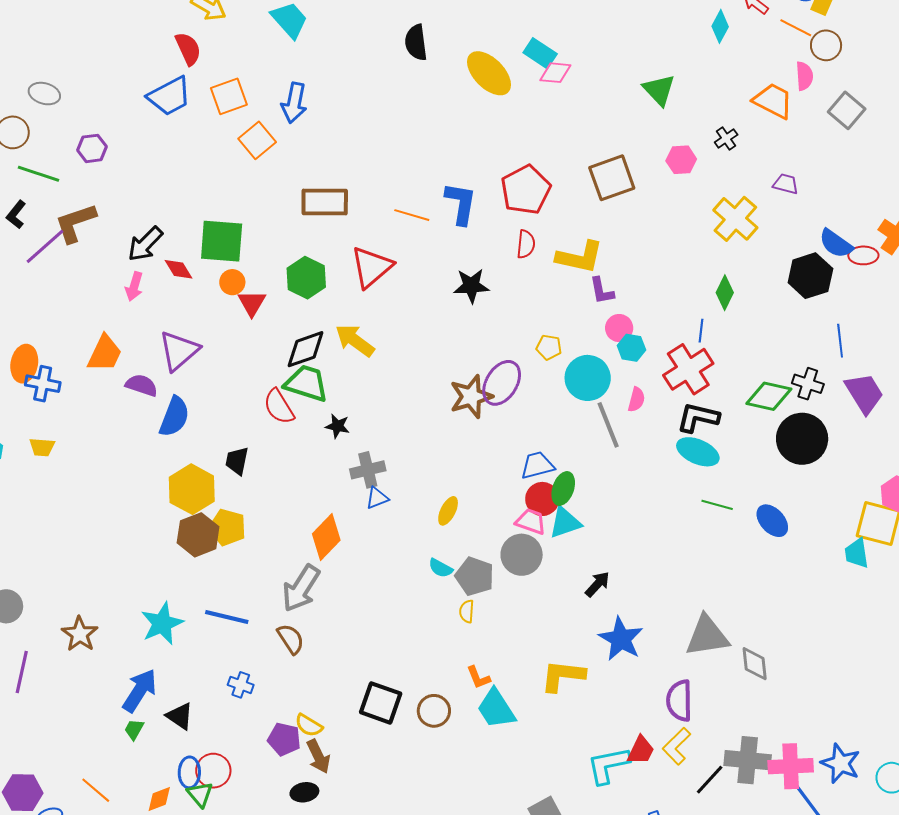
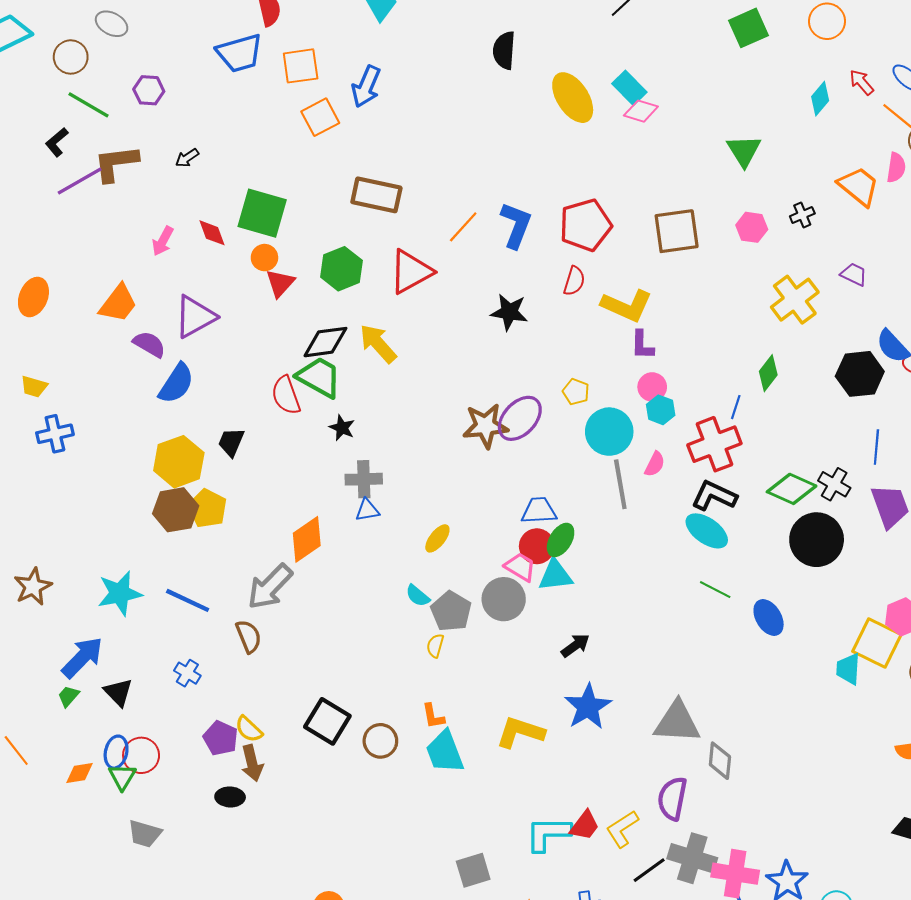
orange line: (412, 215) -> (463, 227), turned -76
black arrow: (145, 244) -> (187, 158), moved, size x0.6
blue cross: (43, 384) -> (55, 434), moved, turned -36
purple semicircle: (679, 701) -> (672, 799), moved

